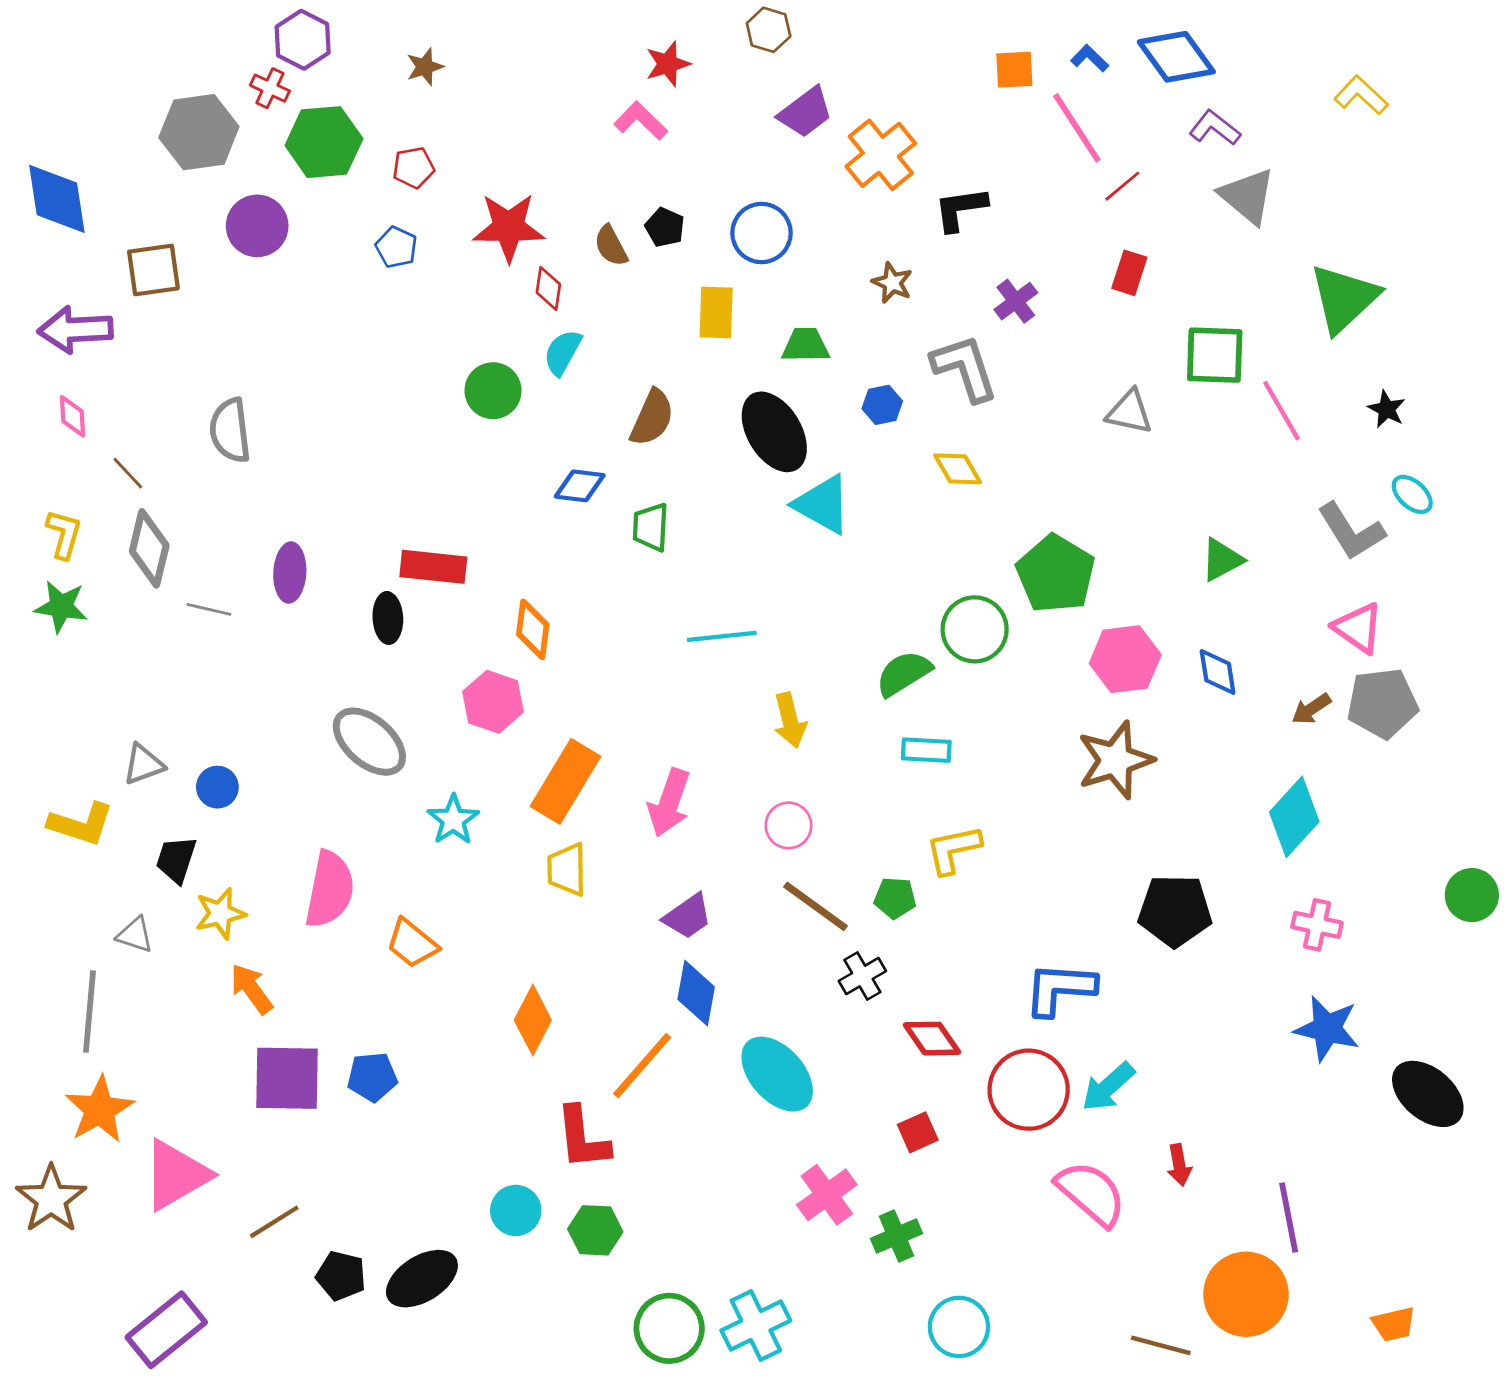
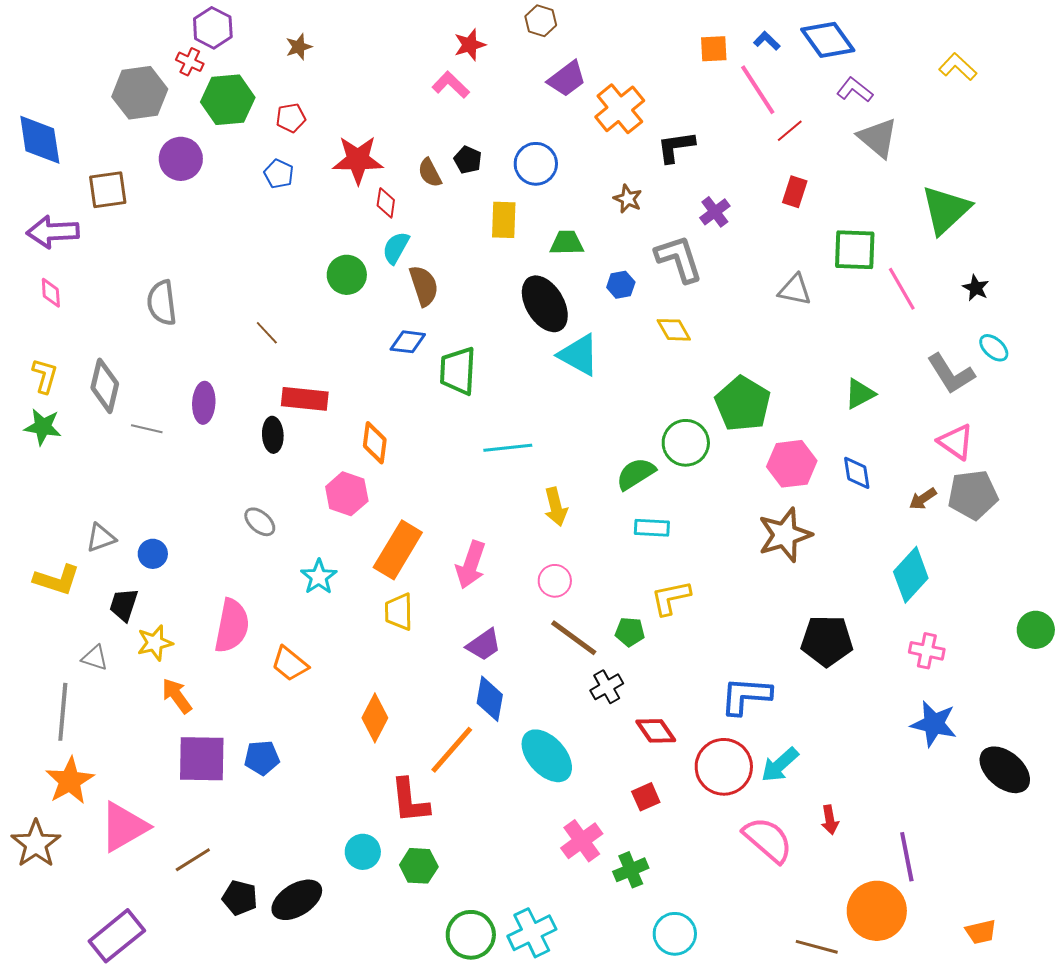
brown semicircle: (652, 418) -> (424, 286), moved, turned -42
brown line: (128, 473) -> (267, 333), moved
green trapezoid: (651, 527) -> (458, 371), size x1.4
gray ellipse: (369, 742) -> (260, 522), size x0.6

